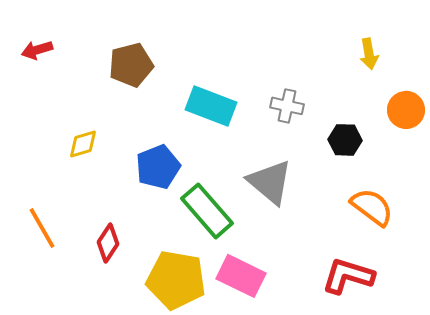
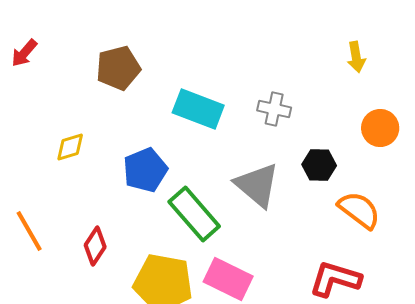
red arrow: (37, 50) -> (24, 53), turned -32
orange circle: (406, 110) -> (380, 128), moved
black hexagon: (345, 140) -> (319, 165), moved

